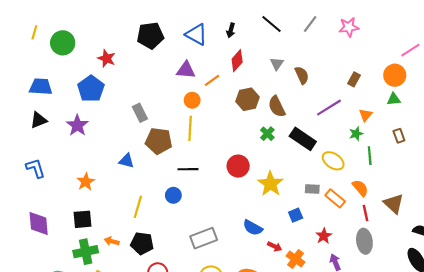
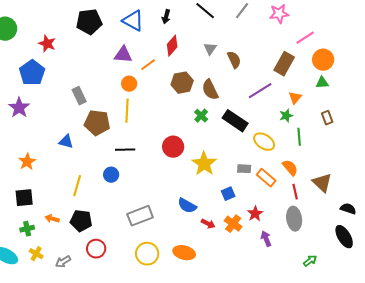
pink line: (410, 50) -> (305, 38), moved
brown rectangle: (354, 79) -> (284, 64), size x1.6
green cross: (86, 252) -> (27, 229), size x0.6
orange cross: (296, 259) -> (233, 224), moved

